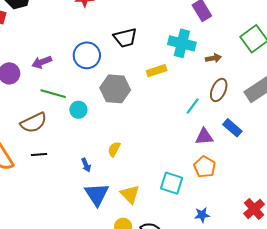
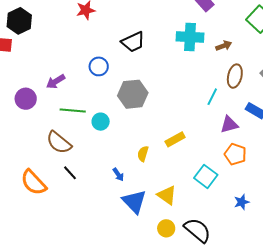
blue circle: (87, 55) -> (99, 66), size x0.7
yellow rectangle: (157, 71) -> (175, 139), moved
brown semicircle: (34, 123) -> (59, 143), turned 76
black line: (39, 154) -> (70, 173), turned 63
cyan square: (172, 183) -> (206, 176), turned 30

